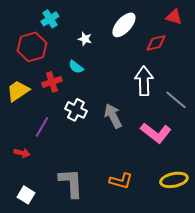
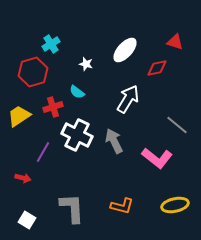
white arrow: (144, 81) -> (128, 99), moved, turned 32
white cross: (76, 110) -> (77, 135), size x1.4

